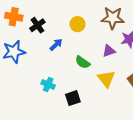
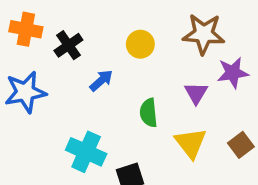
purple triangle: (109, 51) -> (196, 93), turned -40
green semicircle: (83, 62) -> (149, 113), turned 49
cyan cross: (48, 84) -> (86, 152), size x1.5

